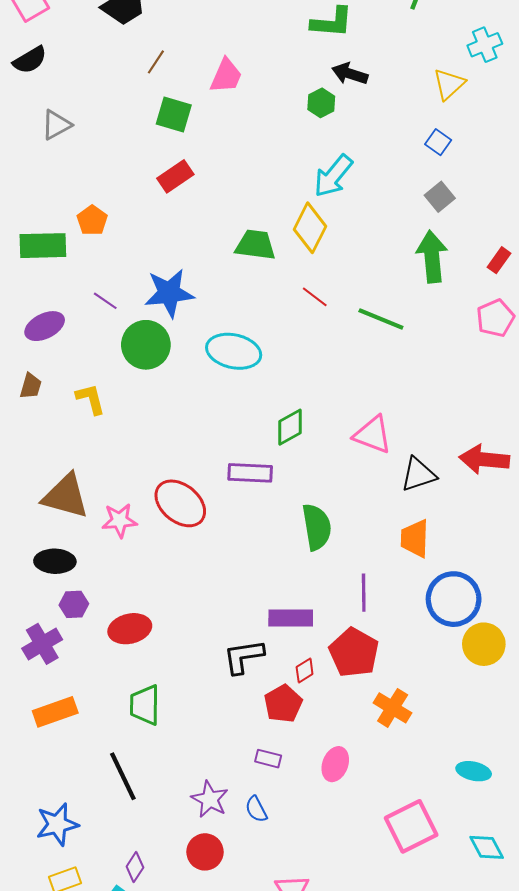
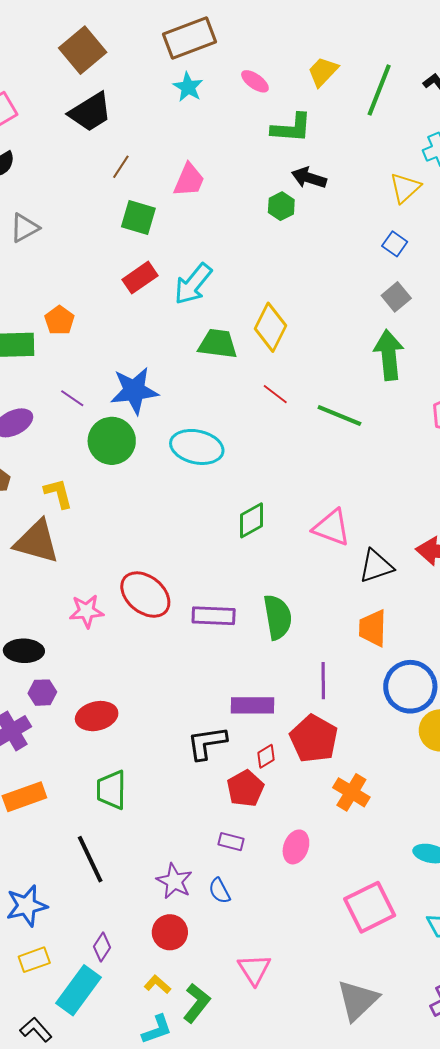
cyan arrow: (333, 176) -> (193, 284), moved
purple rectangle: (250, 473) -> (214, 616), moved
brown triangle: (66, 496) -> (37, 542), moved

